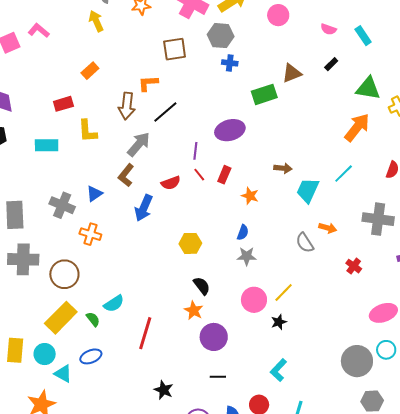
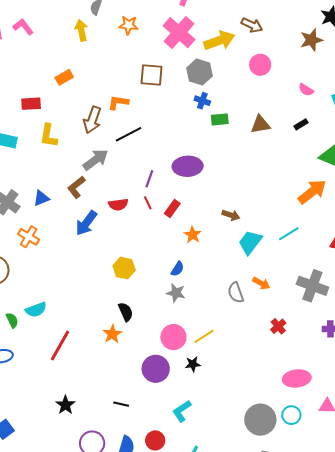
green rectangle: (264, 94) -> (220, 119), moved, size x0.7
purple circle: (214, 337) -> (156, 369), moved

